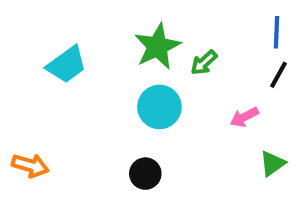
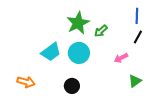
cyan trapezoid: (67, 65) -> (51, 52), moved
orange arrow: (30, 165) -> (26, 82), moved

